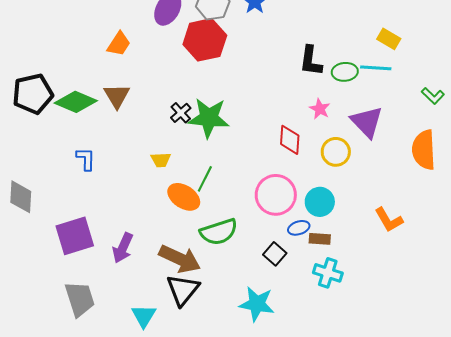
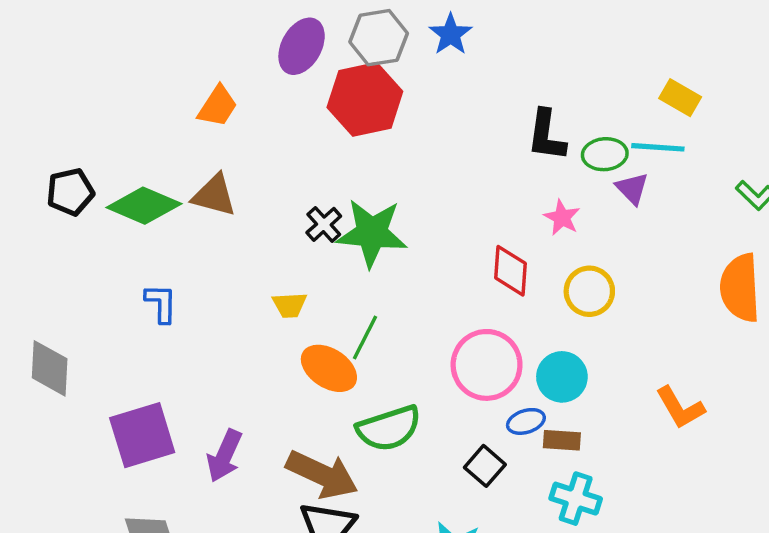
black pentagon: (33, 94) -> (70, 192), size x0.7
brown triangle: (117, 96) -> (214, 195), turned -44
purple triangle: (367, 122) -> (632, 188), moved, size x0.6

